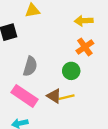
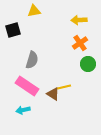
green circle: (71, 71) -> (88, 64), moved
brown triangle: (54, 96) -> (53, 94), moved

